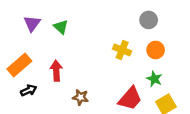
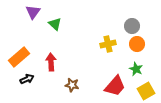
gray circle: (149, 20) -> (132, 26), moved
purple triangle: (32, 23) -> (33, 12), moved
yellow cross: (122, 50) -> (108, 44), turned -35

